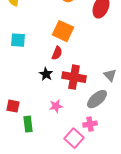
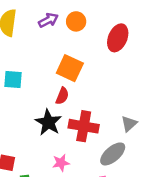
black star: (46, 74) -> (48, 122), size x1.5
gray triangle: (110, 75) -> (129, 124), turned 32

